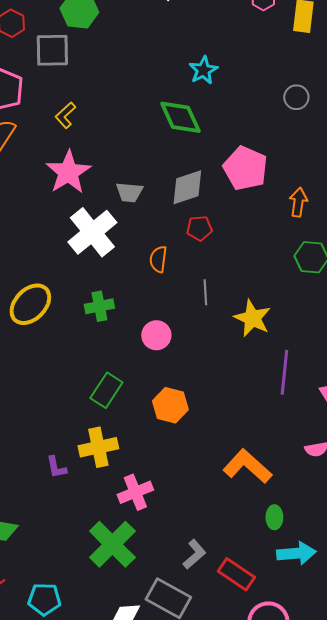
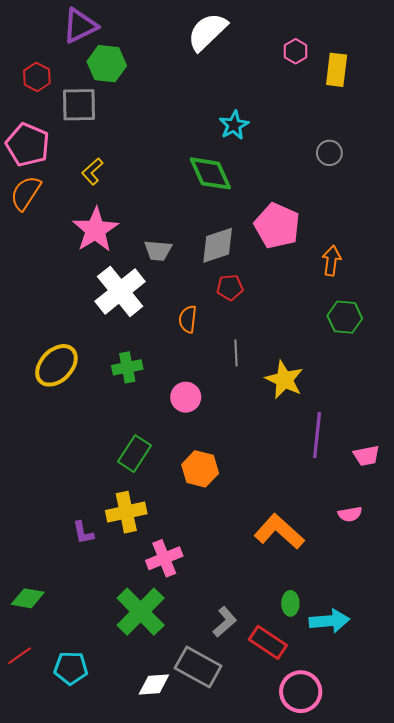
green ellipse: (274, 517) -> (290, 603), moved

